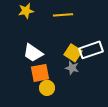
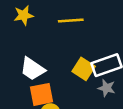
gray star: (72, 68) -> (106, 88), moved

